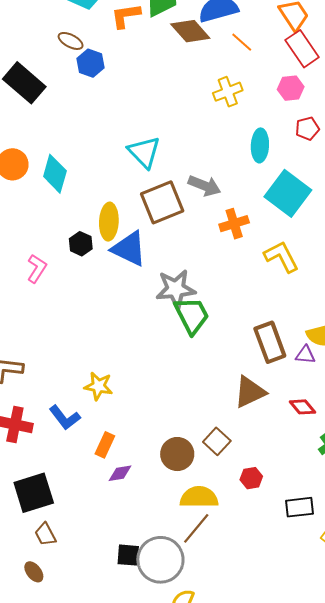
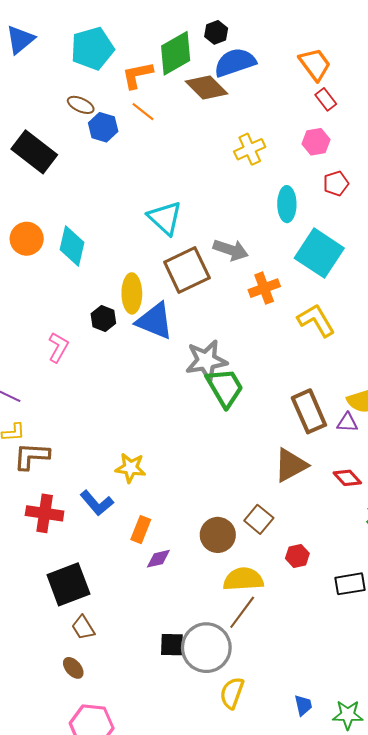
orange line: (242, 42) -> (143, 112), moved
red rectangle: (302, 49) -> (326, 99), size x0.6

